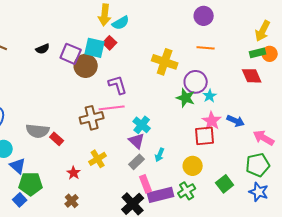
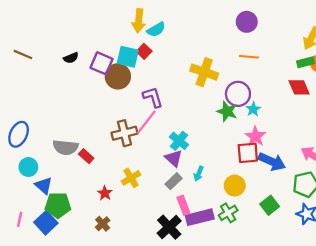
pink line: (112, 108) -> (146, 122), turned -45
blue arrow: (236, 121) -> (272, 162), moved, size x1.4
blue square: (20, 200) -> (46, 223), size x1.5

